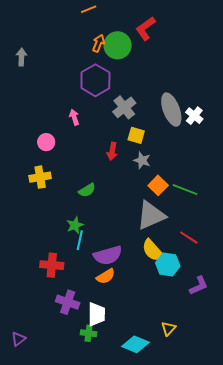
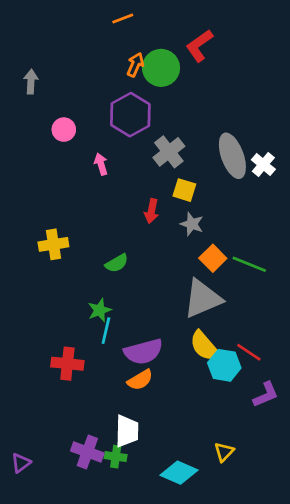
pink circle: (46, 142) -> (64, 130), moved
red line: (189, 238) -> (249, 352), moved
purple cross: (68, 302) -> (87, 452), moved

